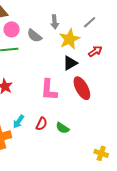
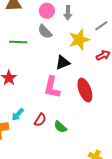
gray arrow: (55, 22) -> (68, 13), moved
pink circle: (12, 29) -> (47, 11), moved
black triangle: (70, 63) -> (63, 63), moved

